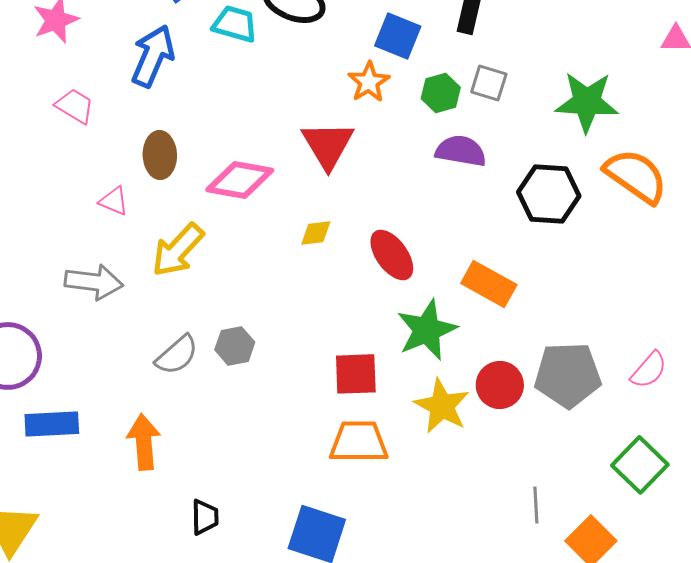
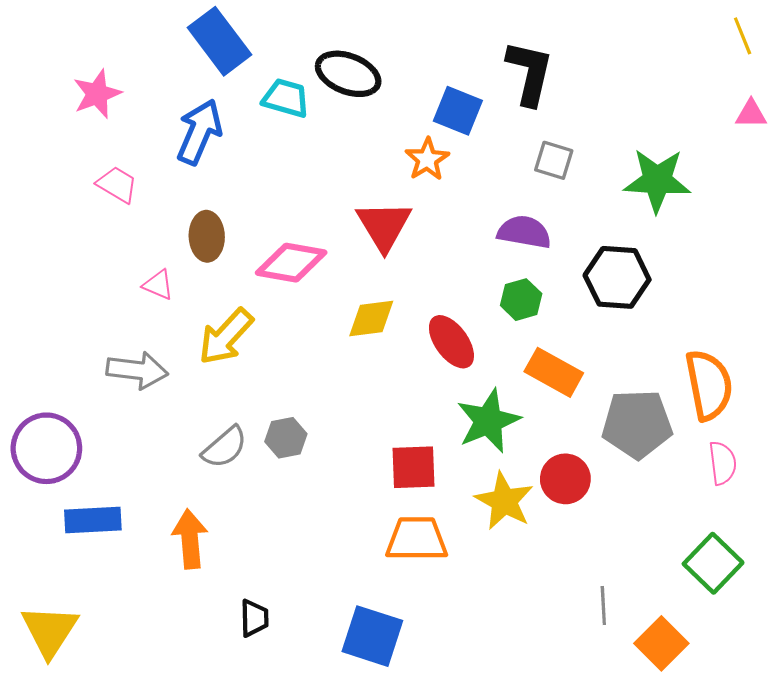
green hexagon: (441, 93) -> (521, 300), moved
orange semicircle: (636, 176) -> (709, 385), moved, turned 44
yellow diamond: (316, 233) -> (371, 319), size x1.4
pink semicircle: (649, 370) -> (723, 463), turned -48
gray pentagon: (568, 375) -> (637, 424), moved

